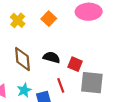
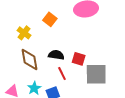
yellow cross: (18, 20) -> (24, 33), moved
red line: (61, 85) -> (62, 73), moved

